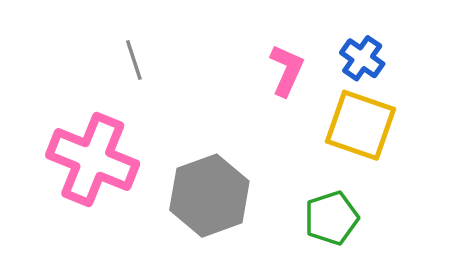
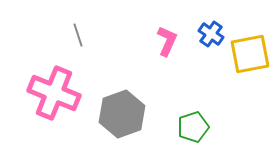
yellow square: (360, 125) -> (250, 54), moved, turned -30

